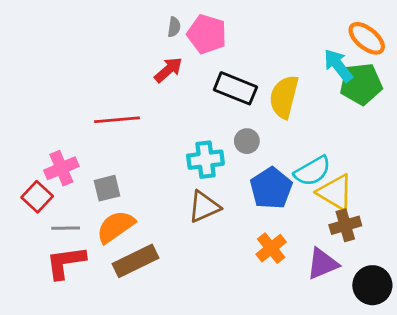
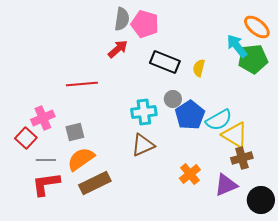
gray semicircle: (174, 27) -> (122, 19), size x1.6
yellow semicircle: (284, 97) -> (199, 68), size x0.6
blue pentagon: (271, 188) -> (190, 115), moved

